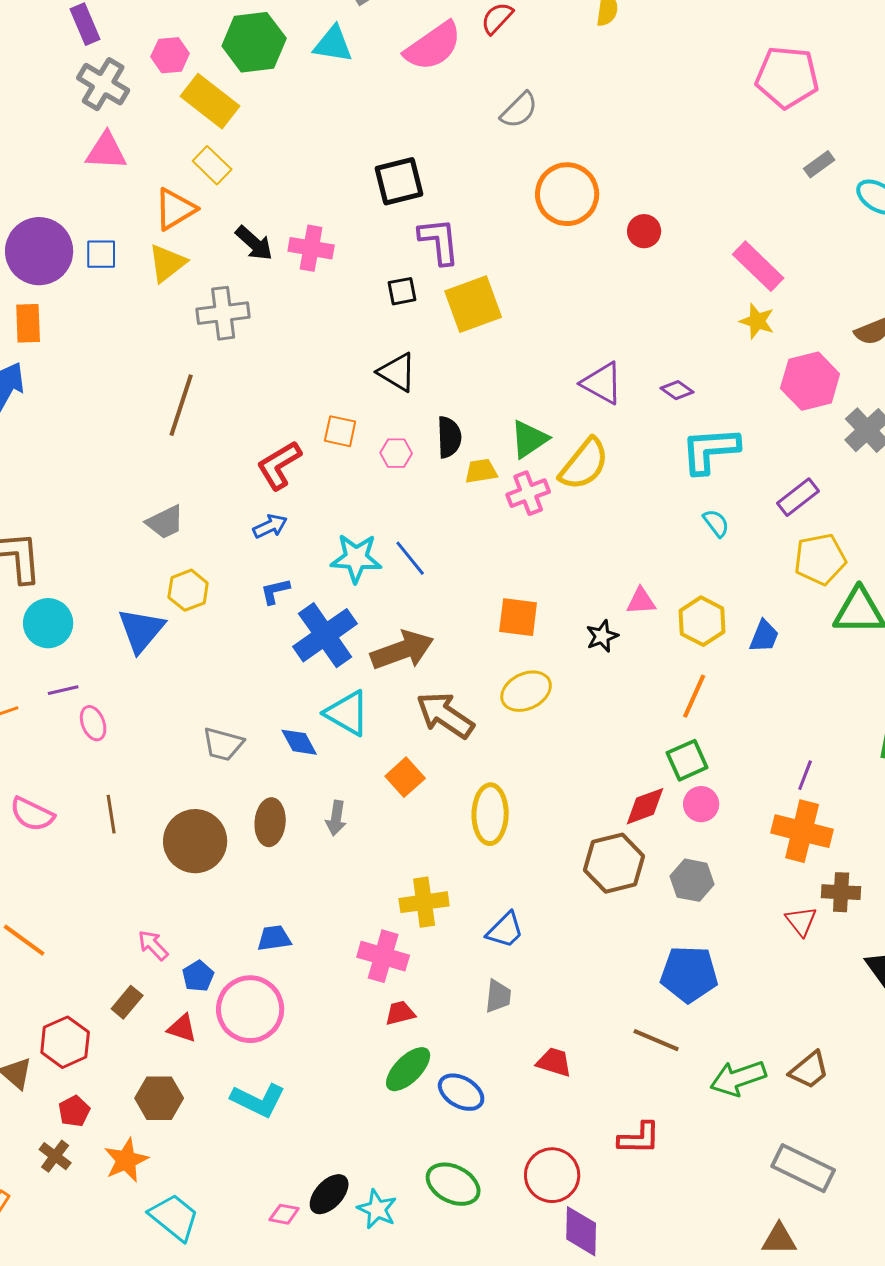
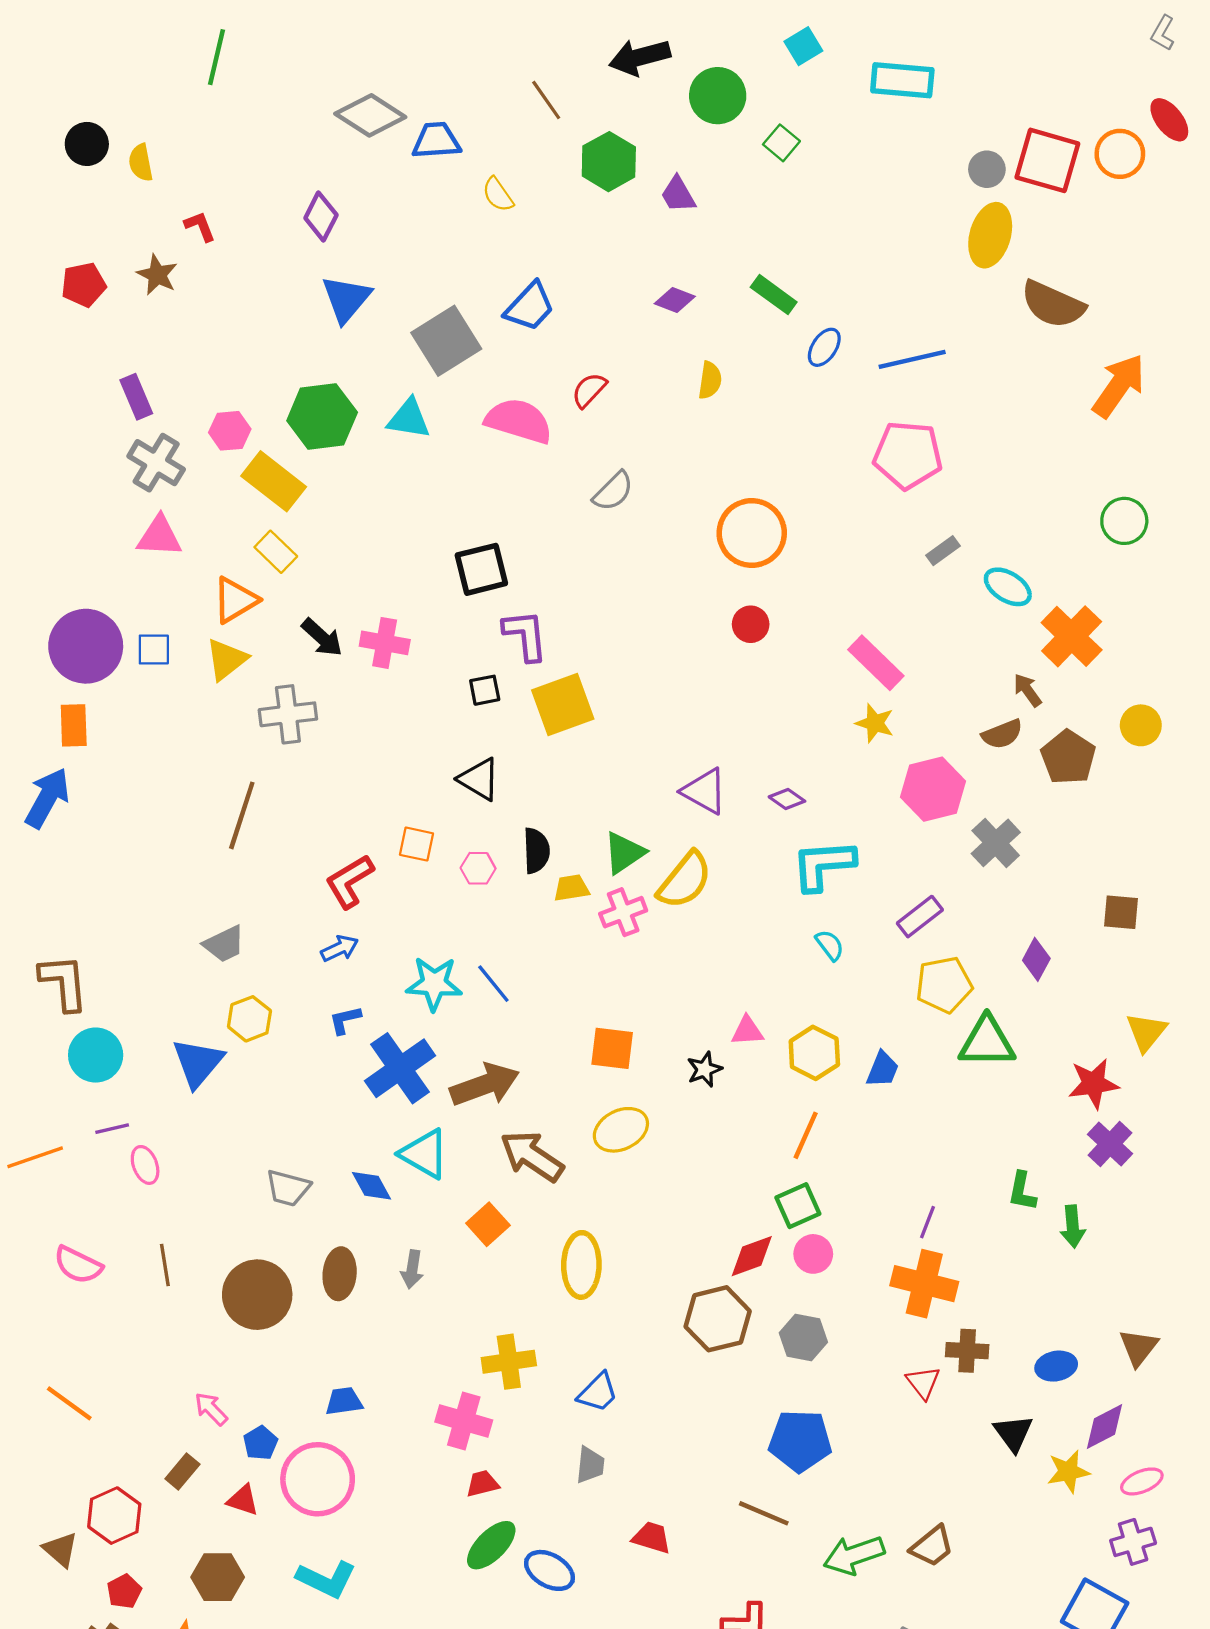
pink semicircle: (433, 46) -> (519, 421), turned -128
orange circle: (567, 194) -> (752, 533), moved

